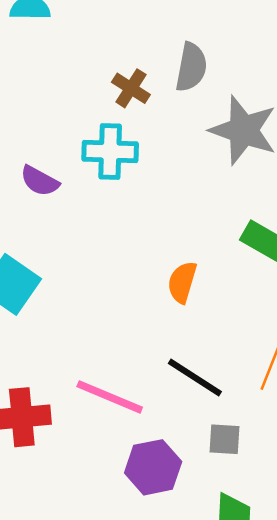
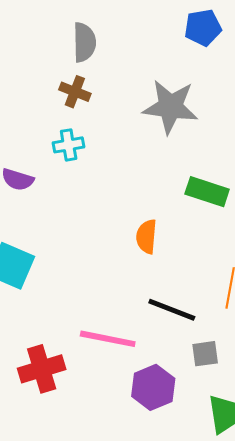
gray semicircle: (191, 67) -> (84, 42), moved
cyan cross: (110, 151) -> (69, 145), size x0.7

